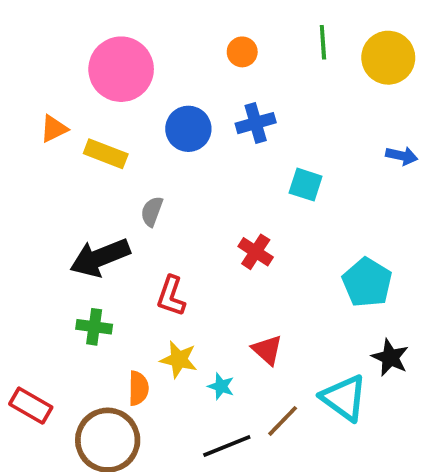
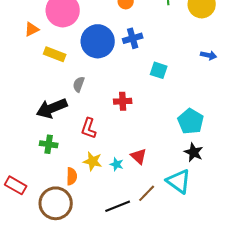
orange triangle: (54, 129) -> (32, 29), moved
blue circle: (188, 129) -> (98, 41), size x1.4
red cross: (256, 252) -> (123, 101), moved, turned -36
black star: (390, 358) -> (194, 152), moved
cyan star: (221, 386) -> (117, 164), moved

